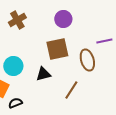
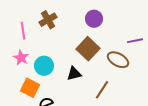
brown square: (57, 49) -> (88, 49), turned -35
brown ellipse: (87, 60) -> (118, 60), turned -45

